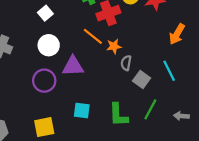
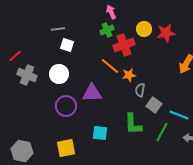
white square: (45, 13) -> (67, 45), turned -32
white circle: (49, 45) -> (59, 74), moved
cyan line: (169, 71) -> (179, 115), moved, turned -42
green L-shape: (118, 115) -> (133, 124), moved

